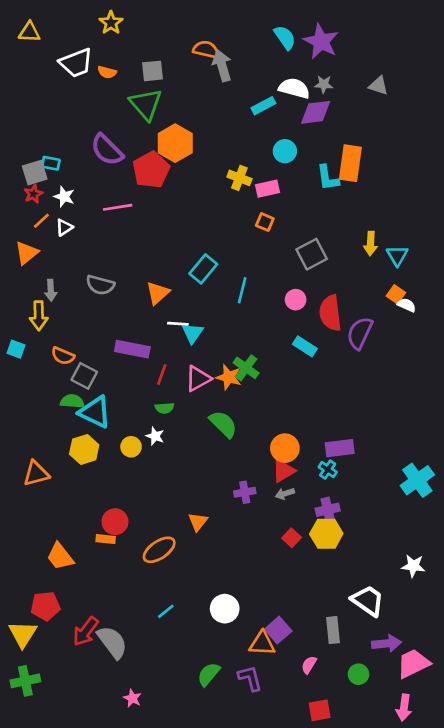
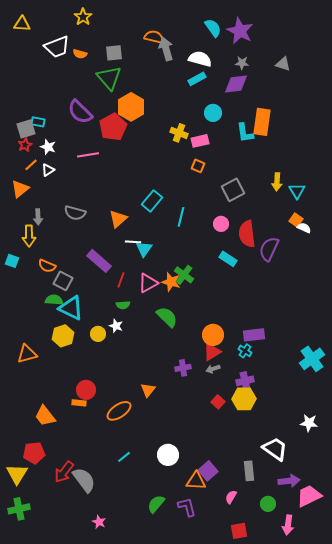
white semicircle: (294, 88) -> (200, 59), moved
purple rectangle: (132, 349) -> (99, 261), turned 30
pink arrow: (404, 708) -> (288, 525), moved

